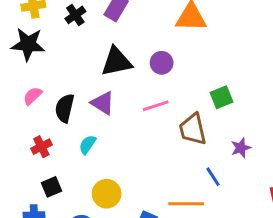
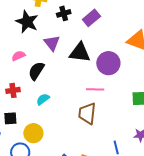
purple circle: (162, 63) -> (108, 63), size x1.5
purple triangle: (103, 103) -> (52, 43), moved
brown trapezoid: (193, 129) -> (87, 113), moved
yellow circle: (107, 194) -> (33, 133), moved

